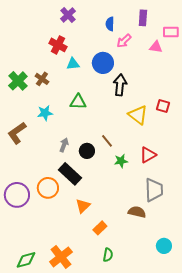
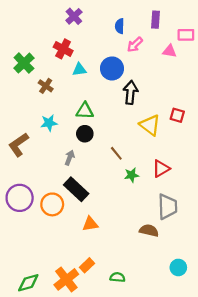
green cross: (18, 81) -> (24, 63), moved
black circle: (87, 151) -> (85, 134), moved
purple circle: (17, 195) -> (20, 198), moved
orange triangle: (83, 206) -> (90, 224), turned 35
orange rectangle: (100, 228) -> (87, 265), moved
green semicircle: (108, 255) -> (117, 277), turned -96

